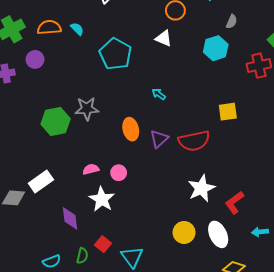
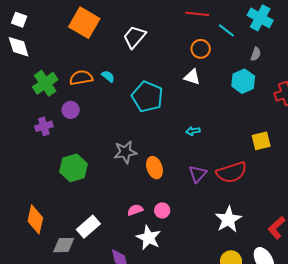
cyan arrow: (159, 94) -> (193, 131), turned -40
green hexagon: (56, 121) -> (73, 168), moved
orange ellipse: (131, 129) -> (155, 168), moved
white star: (201, 188) -> (228, 219), moved

